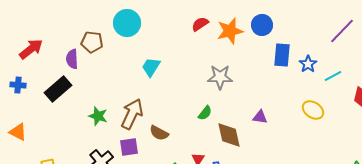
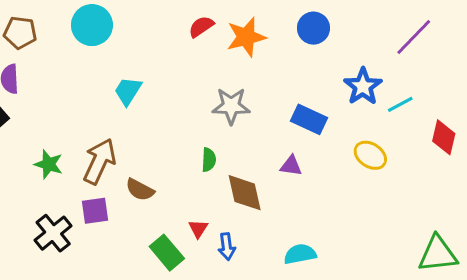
blue circle: (262, 25) -> (313, 28), moved
brown pentagon: (92, 42) -> (20, 33), moved
blue rectangle: (282, 55) -> (309, 119), moved, turned -70
blue star: (308, 64) -> (363, 86), size x1.4
green semicircle: (205, 113) -> (209, 160), turned -35

